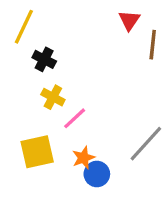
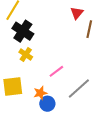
black cross: (44, 59) -> (23, 31), size x1.5
pink line: (75, 118) -> (56, 71), moved

